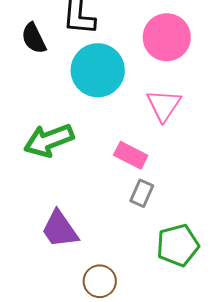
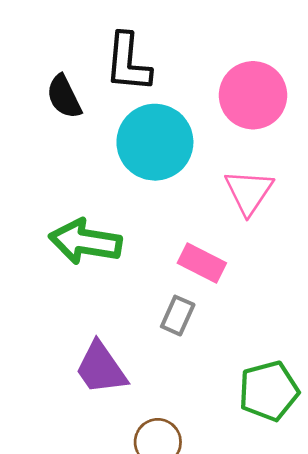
green arrow: (49, 140) -> (85, 242), turned 30
gray rectangle: (142, 193) -> (178, 316), moved

